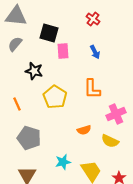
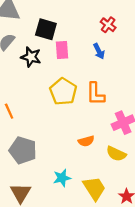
red cross: (93, 19) -> (108, 25), moved
black star: (34, 71) -> (31, 57), moved
yellow pentagon: (55, 97) -> (63, 92), moved

